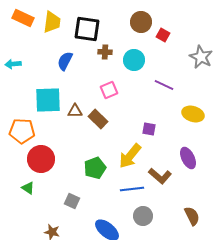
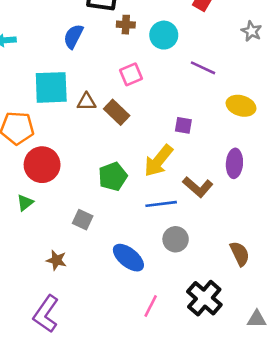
gray star: (201, 57) -> (251, 31), size x0.7
purple ellipse: (188, 158) -> (234, 163), turned 30
green triangle: (28, 188) -> (25, 203), turned 48
brown semicircle: (192, 216) -> (240, 254), moved

